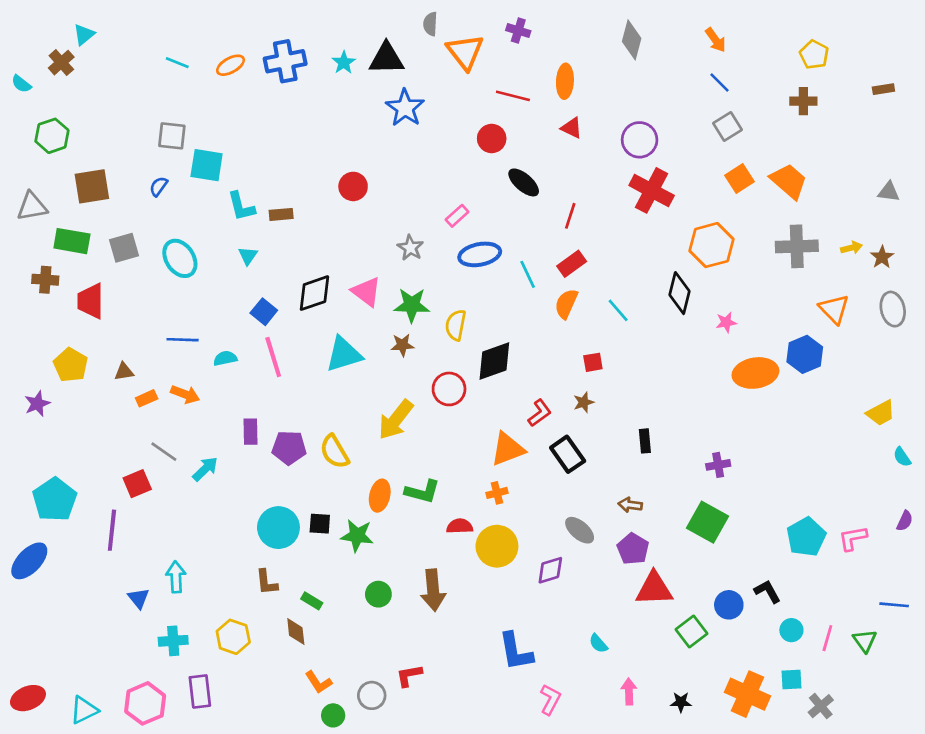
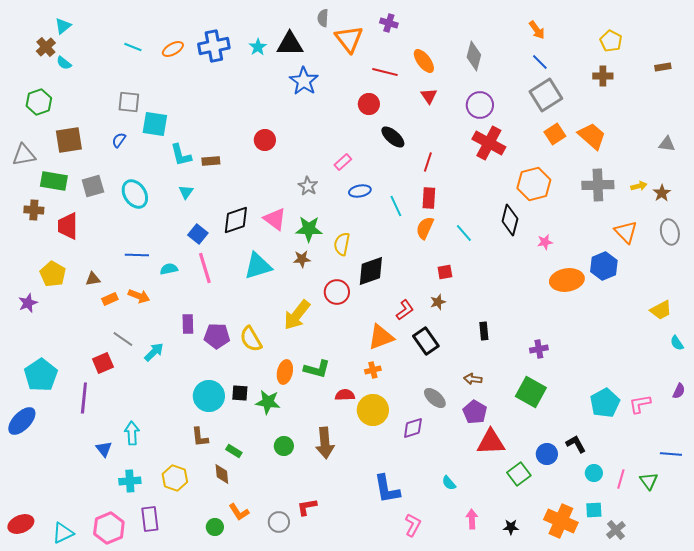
gray diamond: (632, 40) -> (474, 56), moved
orange ellipse: (565, 81) -> (424, 61), turned -40
cyan semicircle: (21, 84) -> (64, 63), moved
gray square: (727, 127) -> (546, 95), size x1.5
red triangle: (572, 128) -> (429, 96), turned 30
blue ellipse: (480, 254) -> (360, 191), size x0.7
red rectangle: (572, 264) -> (429, 198), turned -50
green circle: (333, 715) -> (215, 527), moved

